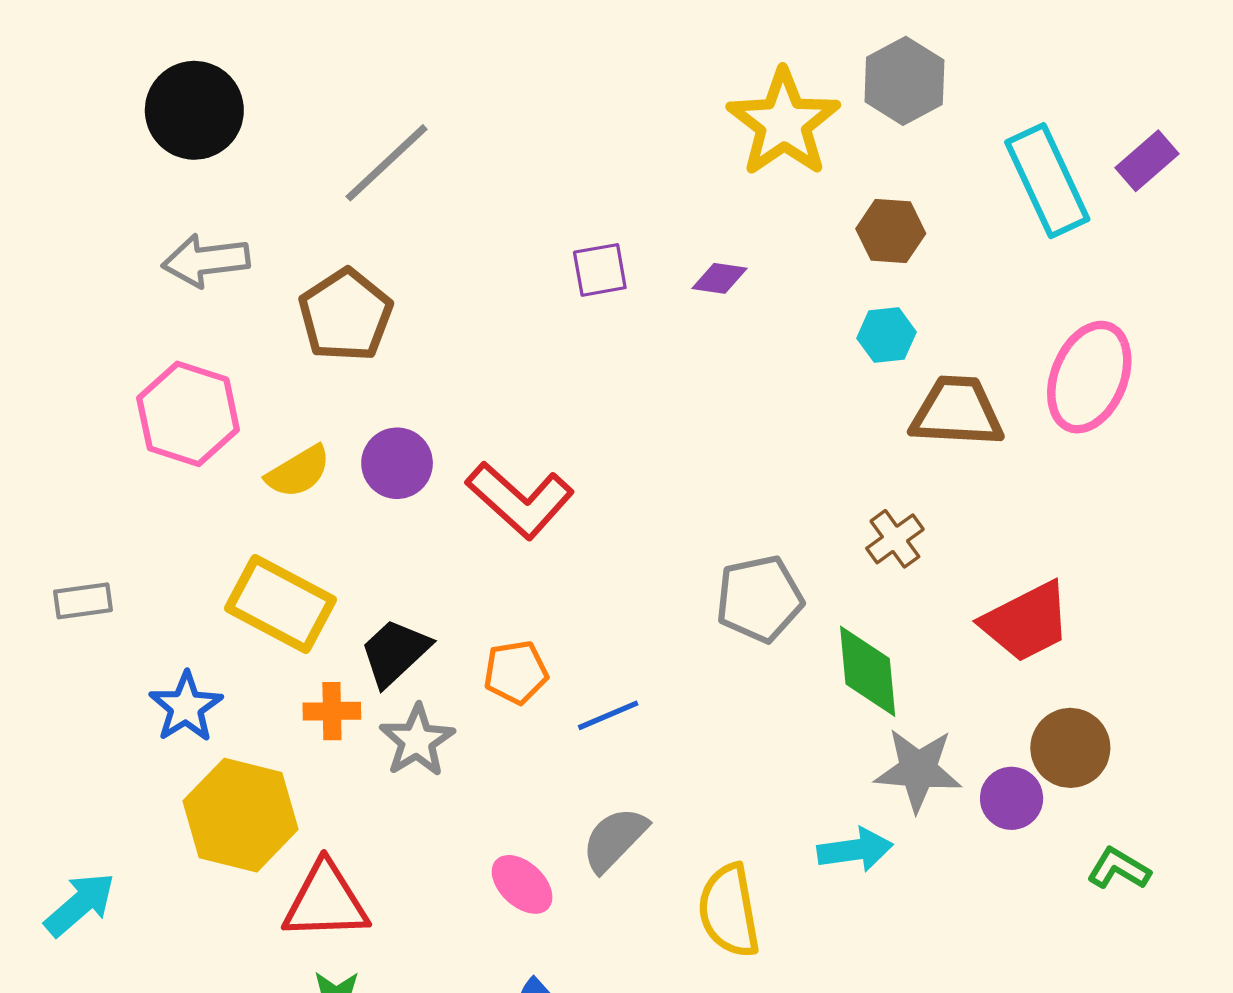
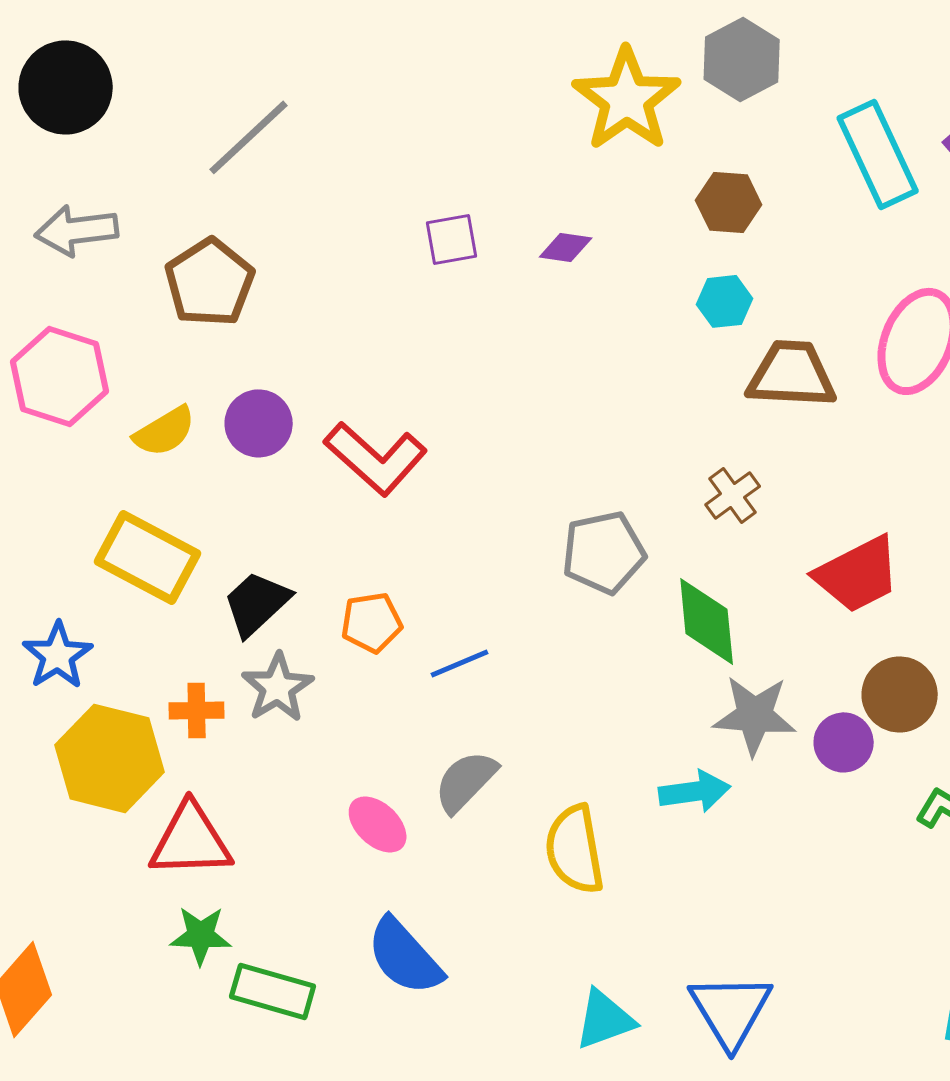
orange cross: (332, 711) -> (197, 710), moved

